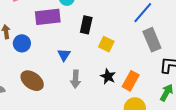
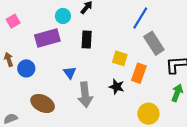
yellow square: (106, 44) -> (120, 58), moved
gray arrow: (76, 79) -> (85, 95), size x1.4
orange rectangle: (131, 81) -> (139, 73), moved

